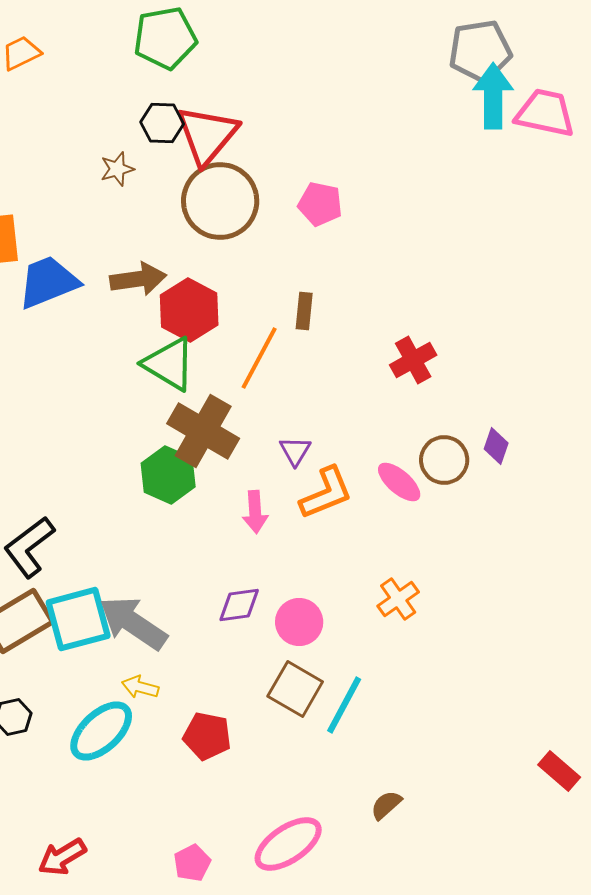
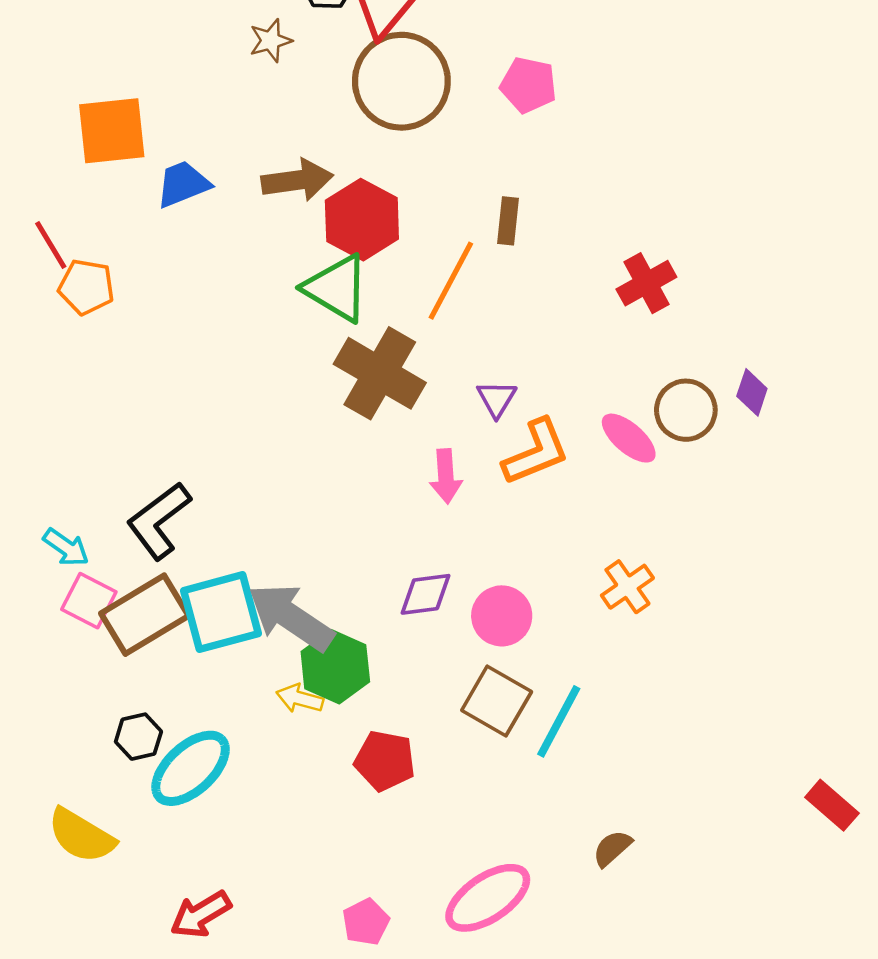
blue trapezoid: (48, 282) -> (183, 184), size x0.7
green hexagon: (168, 475) -> (335, 667), moved
cyan ellipse: (101, 731) -> (191, 768), moved

